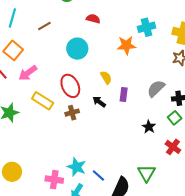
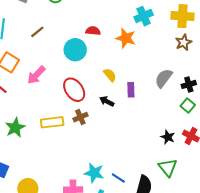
red semicircle: (93, 19) -> (93, 31), moved
orange star: (126, 45) -> (126, 38), turned 30
pink arrow: (28, 73) -> (36, 75), moved
yellow rectangle: (43, 101) -> (52, 122), moved, turned -30
black star: (149, 127) -> (168, 137), moved

